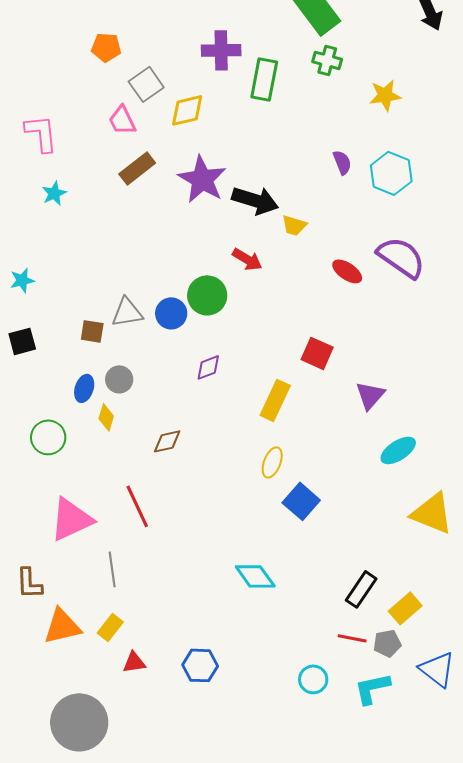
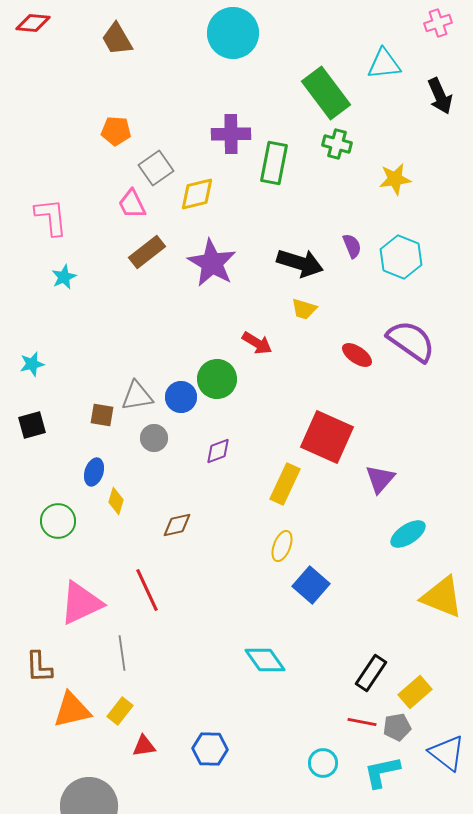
black arrow: (255, 200) -> (300, 263), moved
red square: (317, 353) -> (327, 437), size x1.6
gray circle: (119, 379) -> (154, 438), moved

